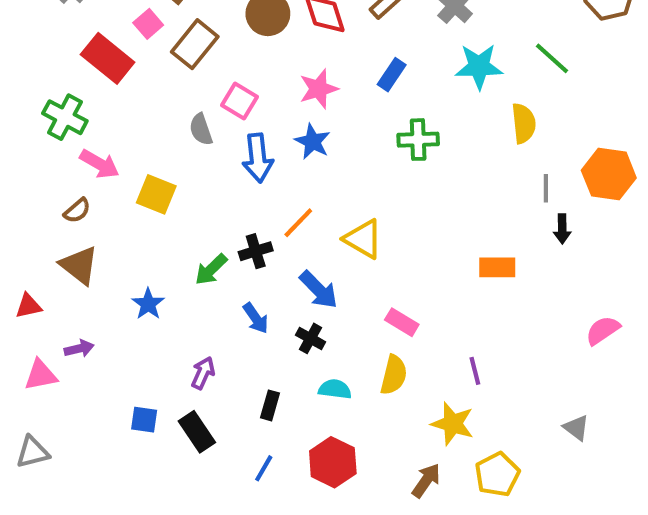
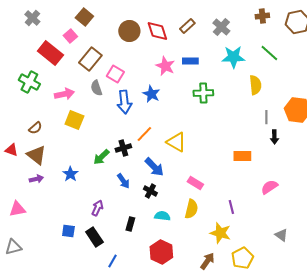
brown rectangle: (195, 44) -> (90, 59), moved
blue rectangle: (392, 75) -> (190, 61), turned 56
pink star: (319, 89) -> (165, 66), moved, turned -30
pink arrow: (99, 164) -> (64, 94), moved, turned -42
red triangle: (28, 306) -> (11, 150), moved, turned 32
pink semicircle: (603, 330) -> (269, 187), moved
purple arrow: (79, 349) -> (36, 179), moved
blue line: (264, 468) -> (112, 261), moved

